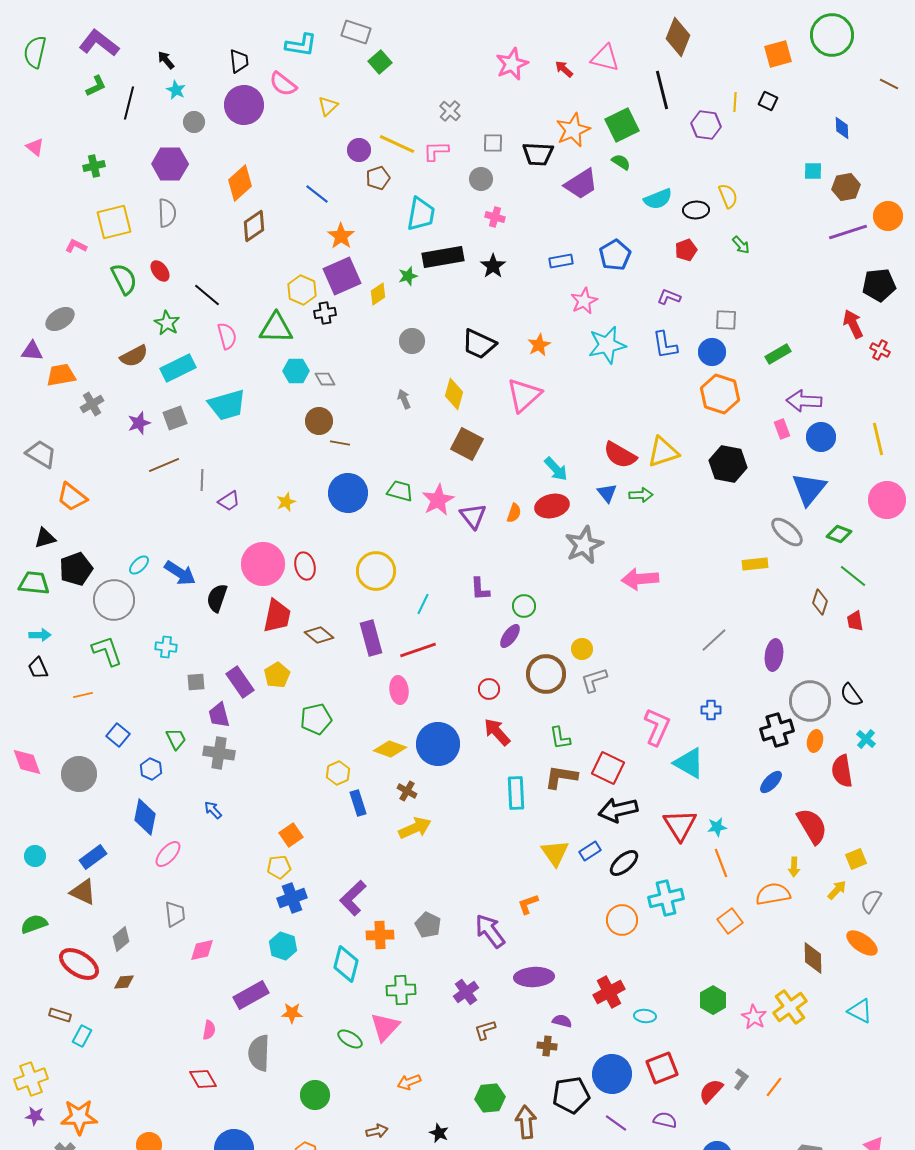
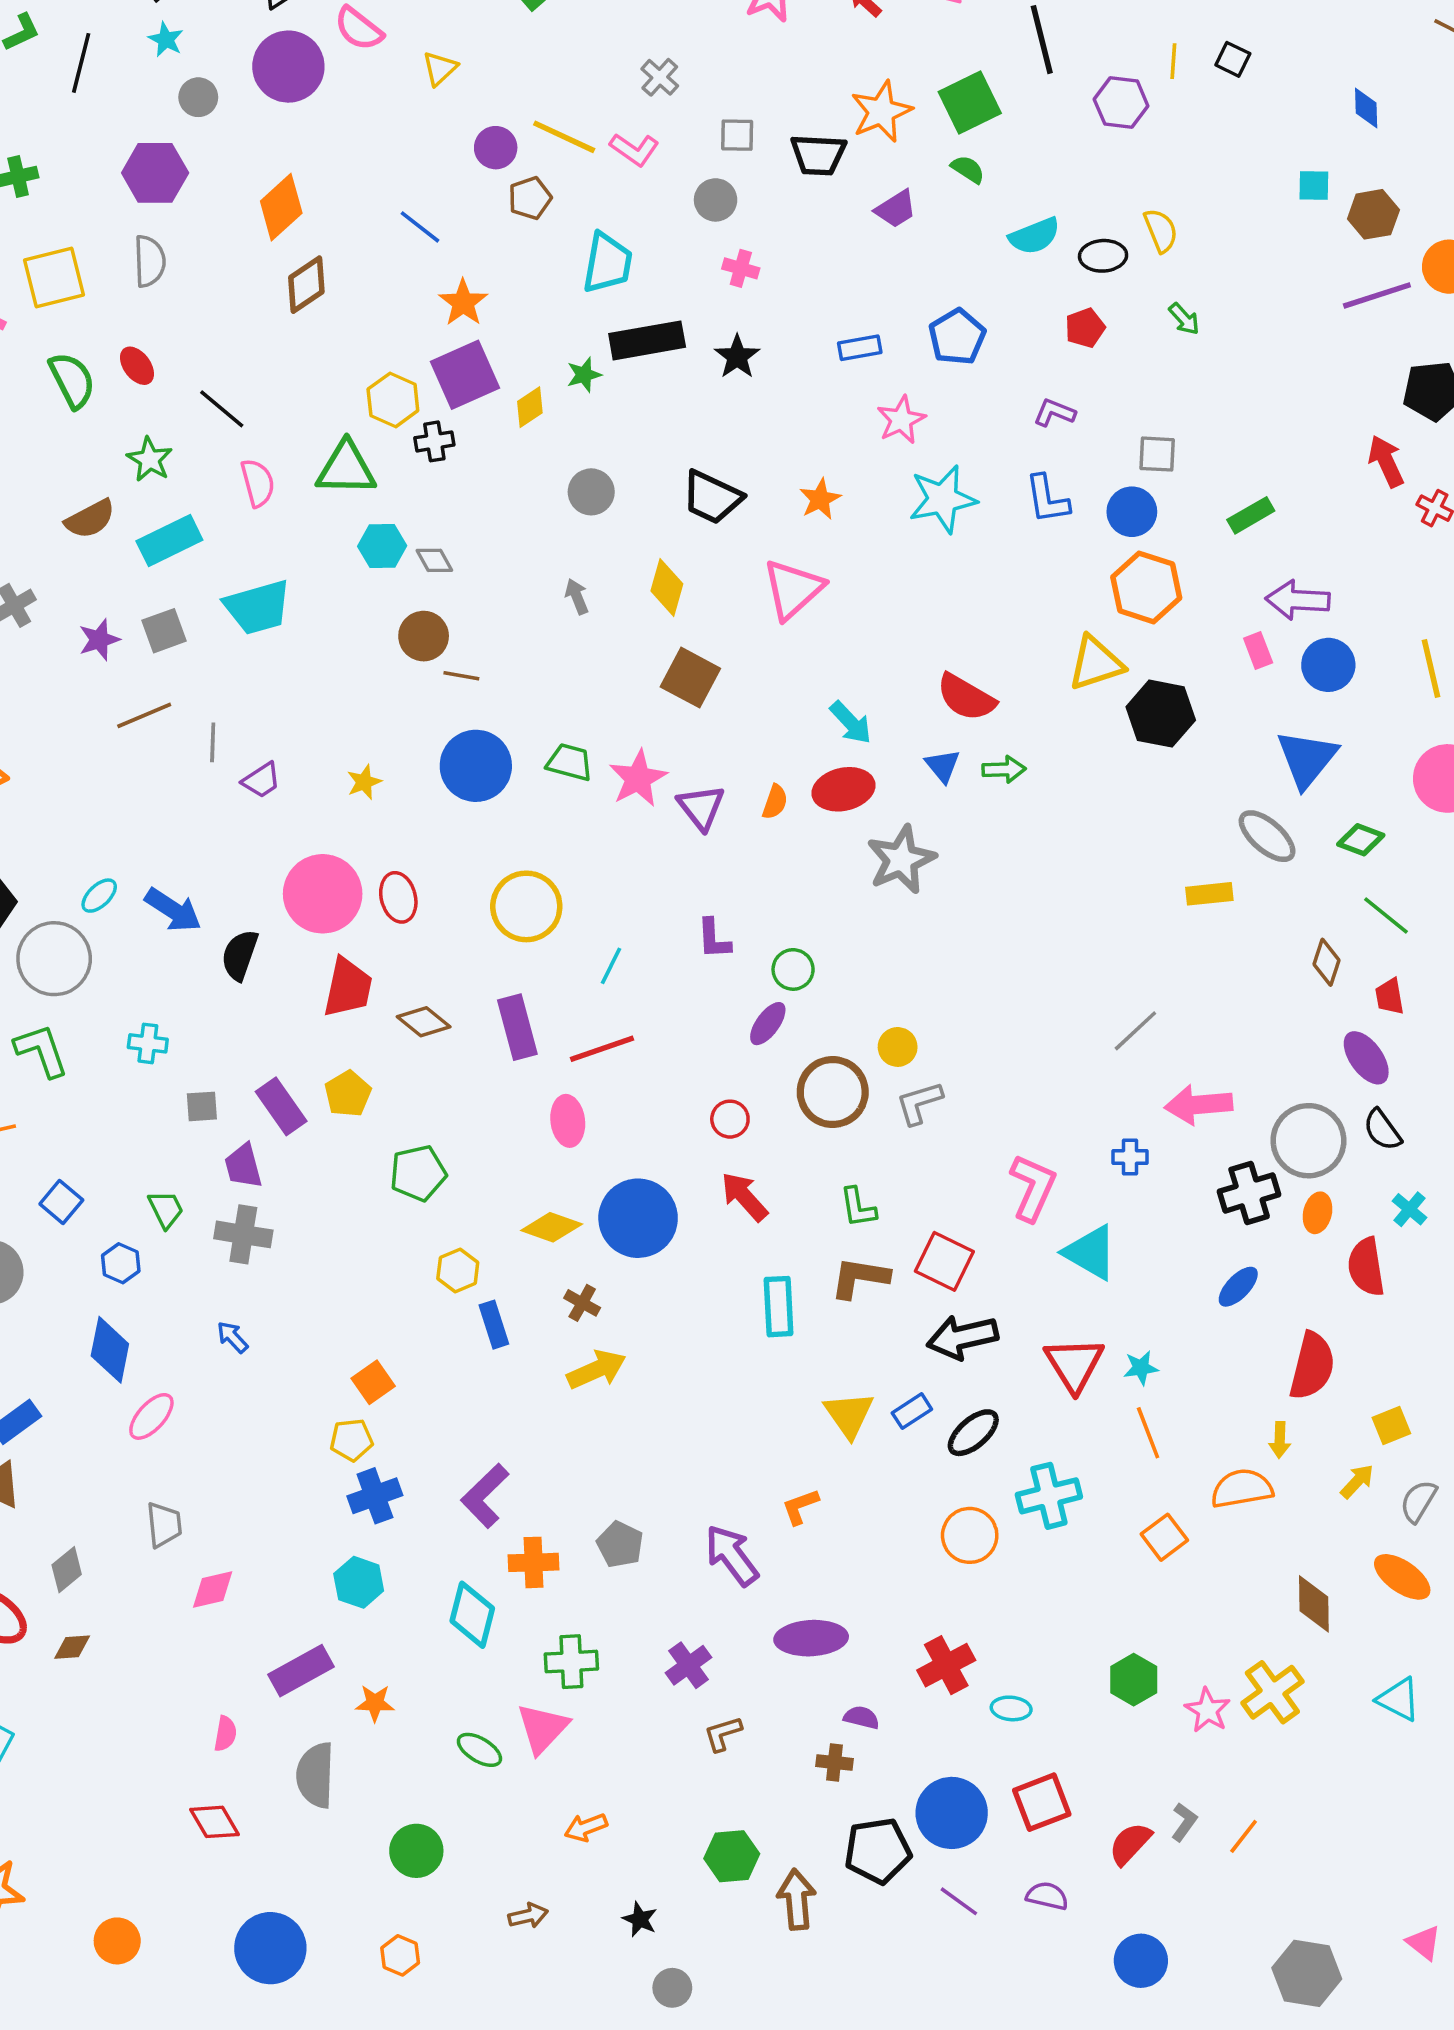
pink L-shape: (436, 151) -> (634, 149), turned -144
purple trapezoid: (581, 184) -> (896, 209), size x0.7
yellow triangle: (663, 452) -> (1096, 663), moved
pink arrow: (640, 579) -> (1199, 1105), moved
purple ellipse: (774, 655) -> (1366, 1058), moved, turned -44
red semicircle: (812, 826) -> (1312, 1366), turned 45

